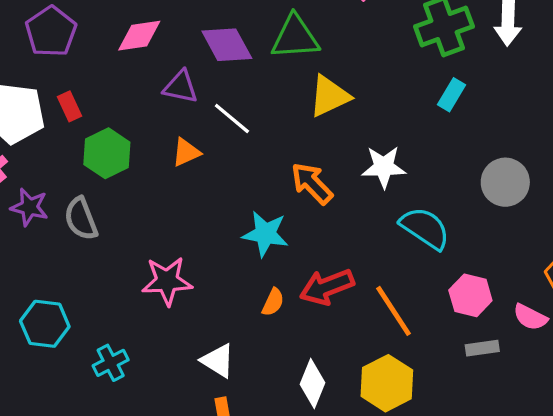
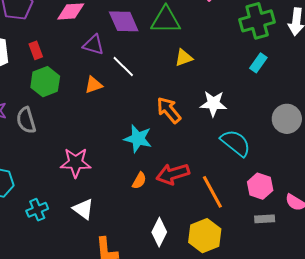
yellow triangle: (329, 96) -> (184, 58), size x0.7
red rectangle: (70, 106) -> (36, 50), moved
white triangle: (218, 361) -> (83, 209), moved

